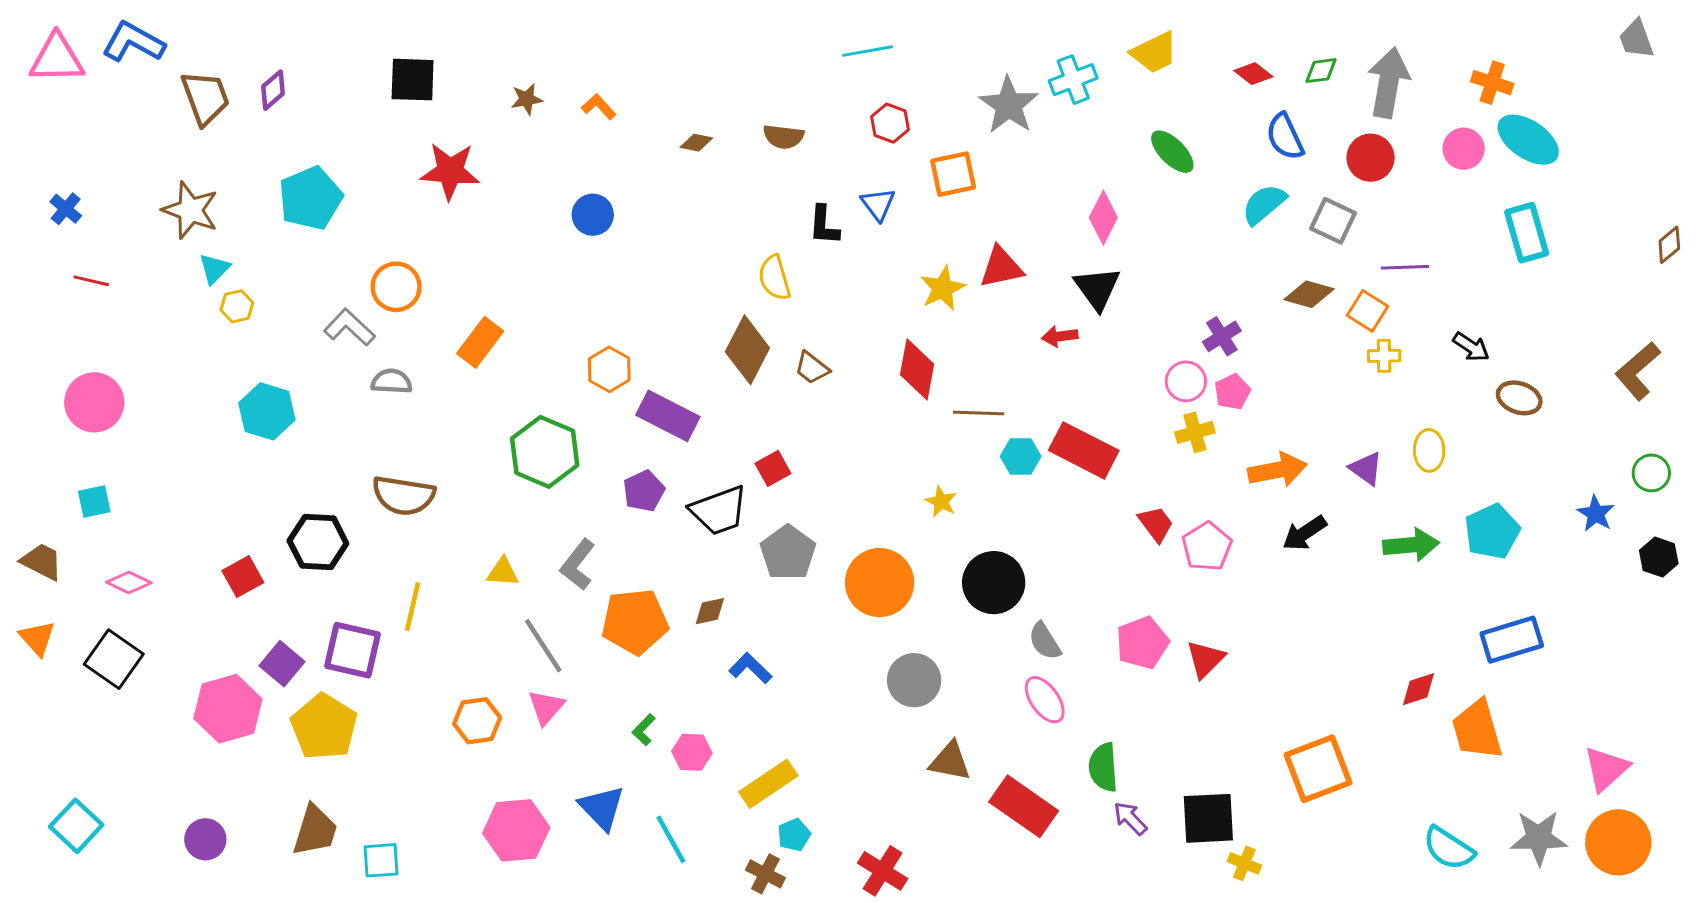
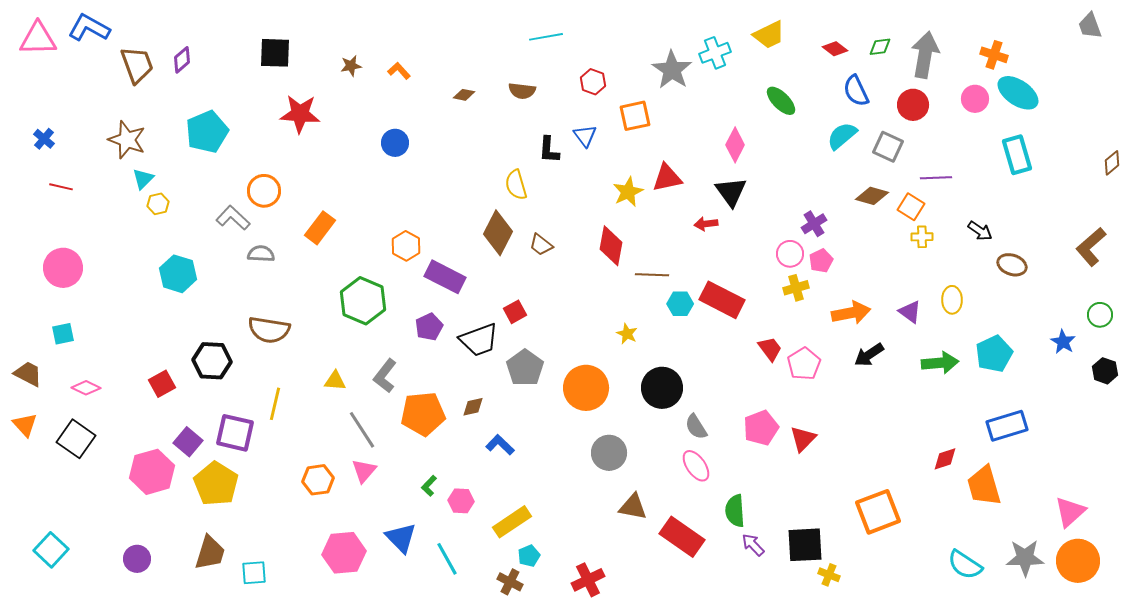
cyan line: (868, 51) -> (546, 37), moved
red cross: (883, 871) -> (588, 580), turned 32

